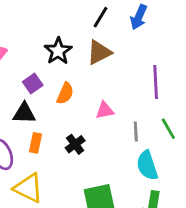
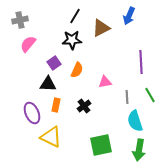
black line: (101, 17) -> (75, 16), moved
black star: (58, 51) -> (72, 40), turned 30
brown triangle: (99, 52) -> (101, 28), moved

